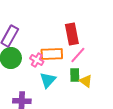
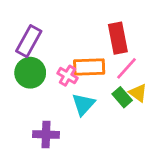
green rectangle: (75, 75) -> (122, 97), turned -40
yellow triangle: (86, 81) -> (138, 93), moved

